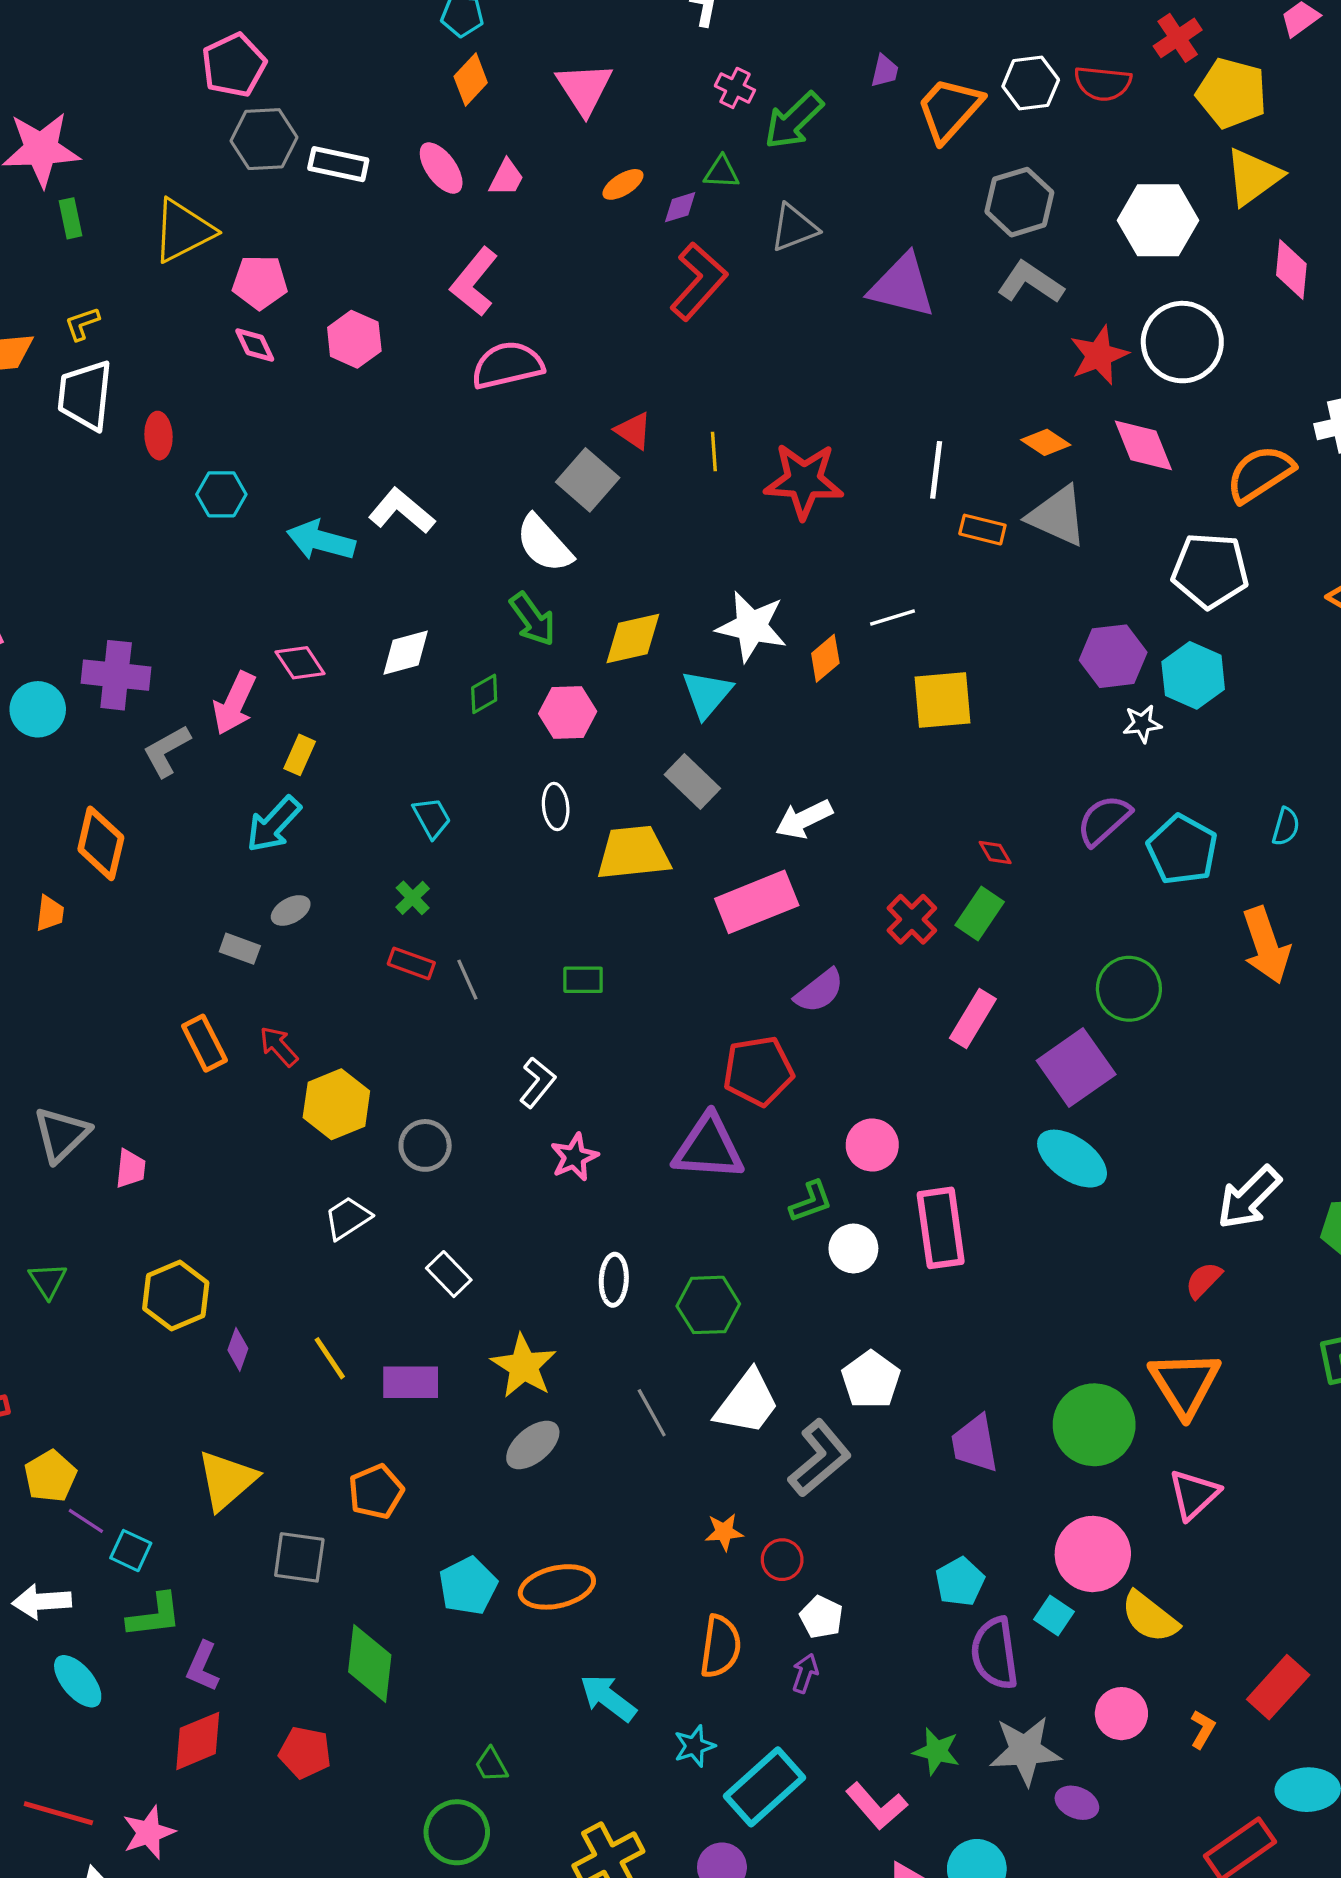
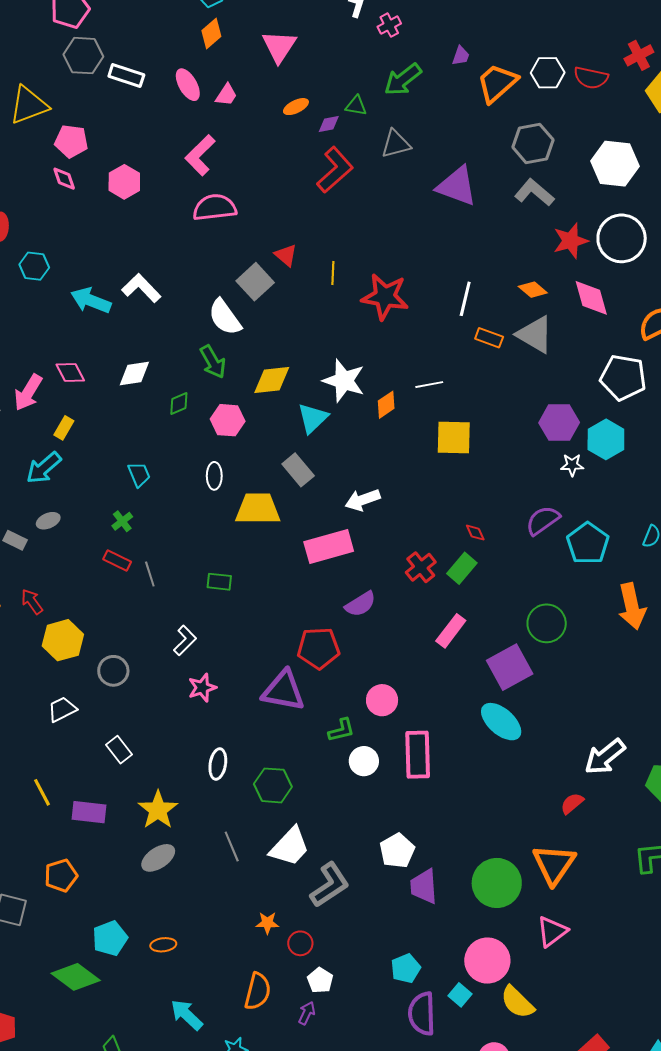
pink cross: (735, 88) -> (389, 25), moved, turned 30
white pentagon: (871, 1380) -> (397, 851), moved
orange ellipse: (557, 1587) -> (163, 945), size x0.6
green diamond: (370, 1663) -> (76, 977), moved, turned -66

